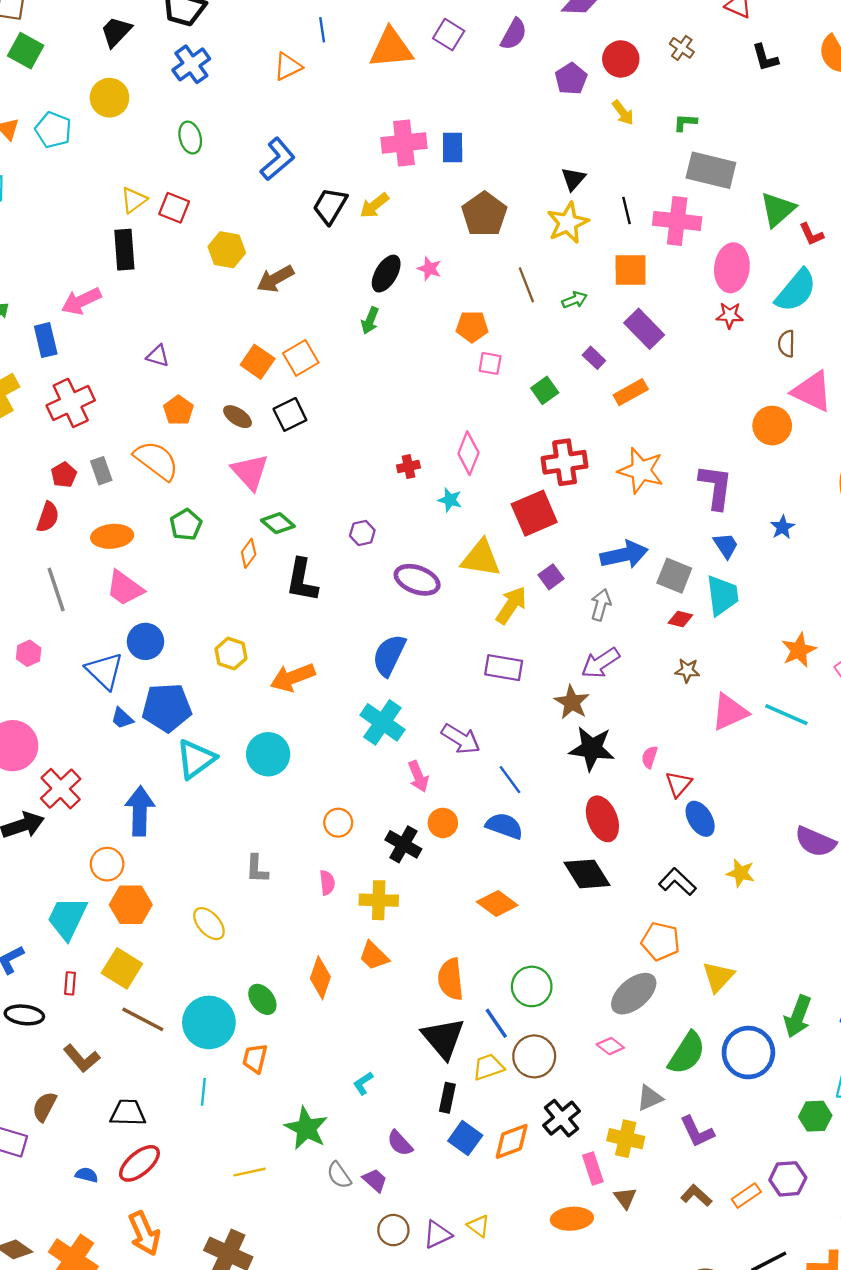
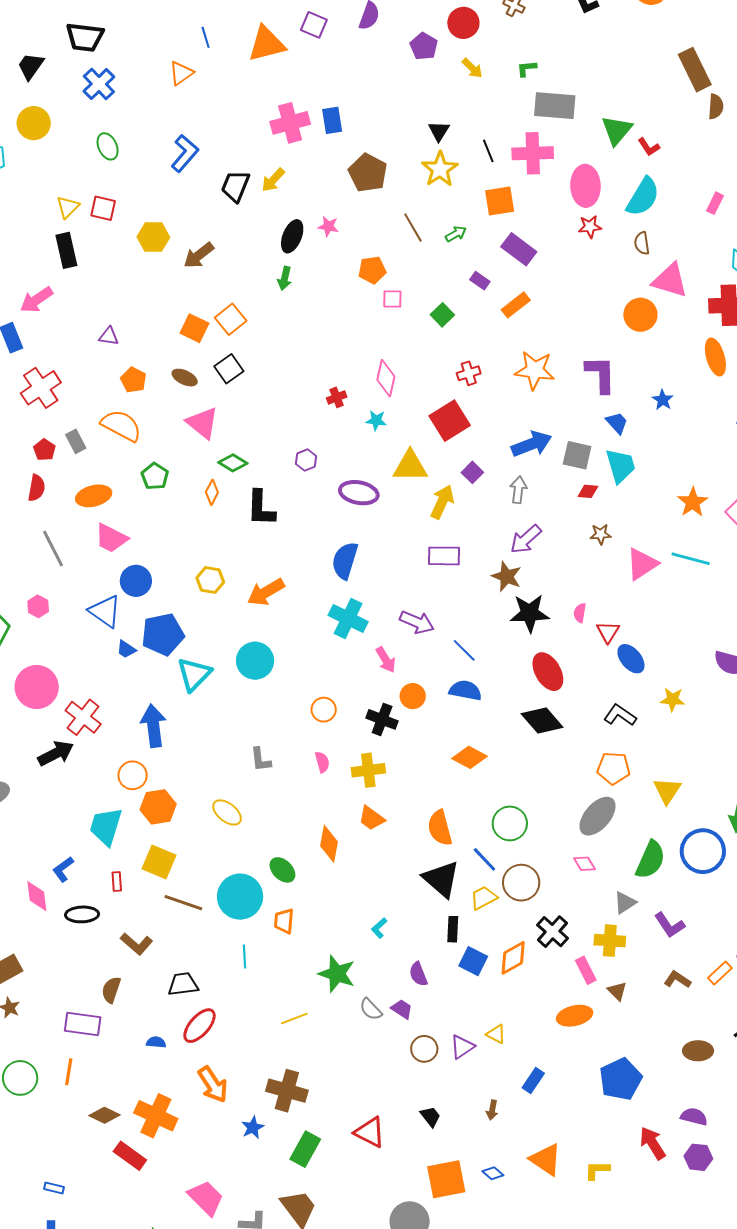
red cross: (565, 462) -> (469, 373), size x0.6
pink diamond: (610, 1046) -> (585, 864), turned 30
purple semicircle: (400, 1143) -> (418, 974), turned 30

